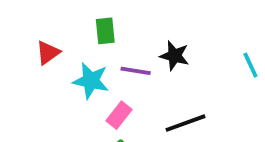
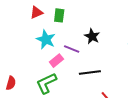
red triangle: (48, 53) -> (36, 12), moved
purple line: (136, 71) -> (72, 49), moved

